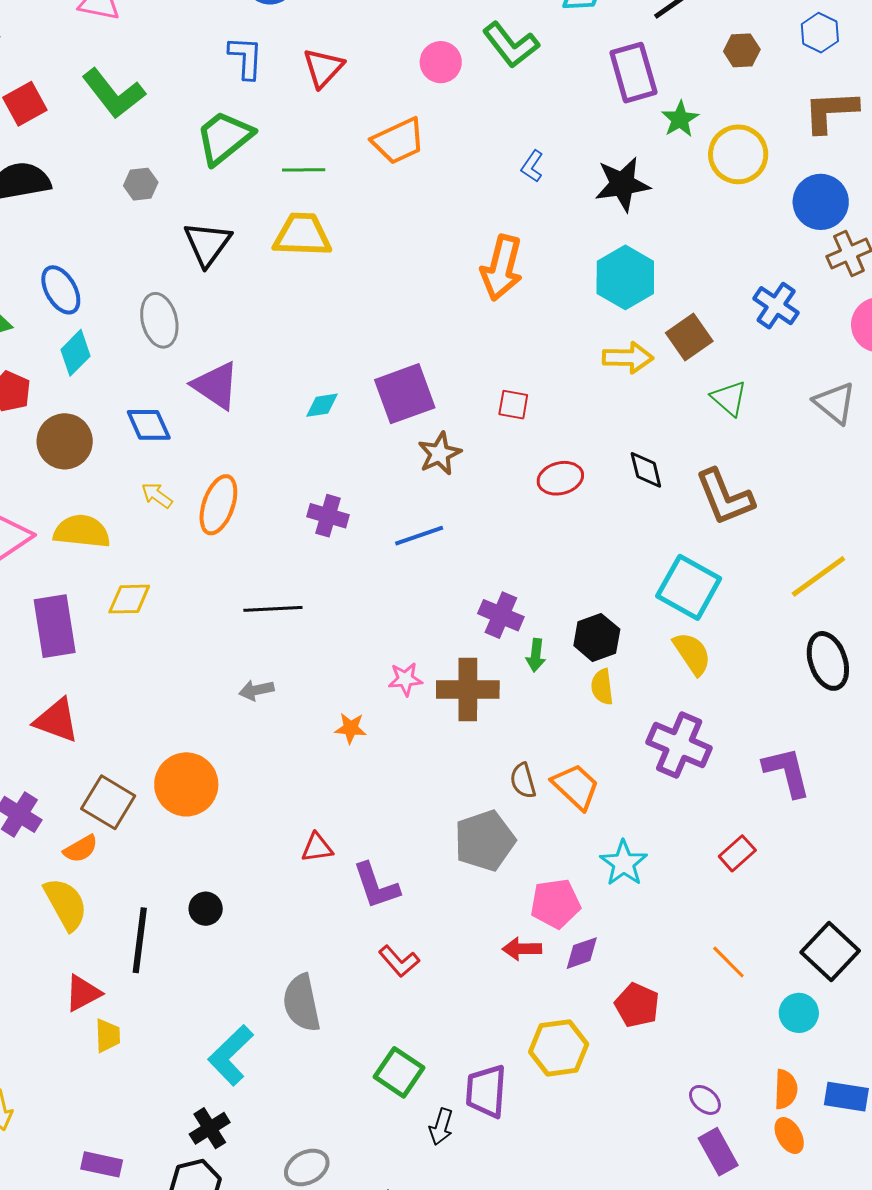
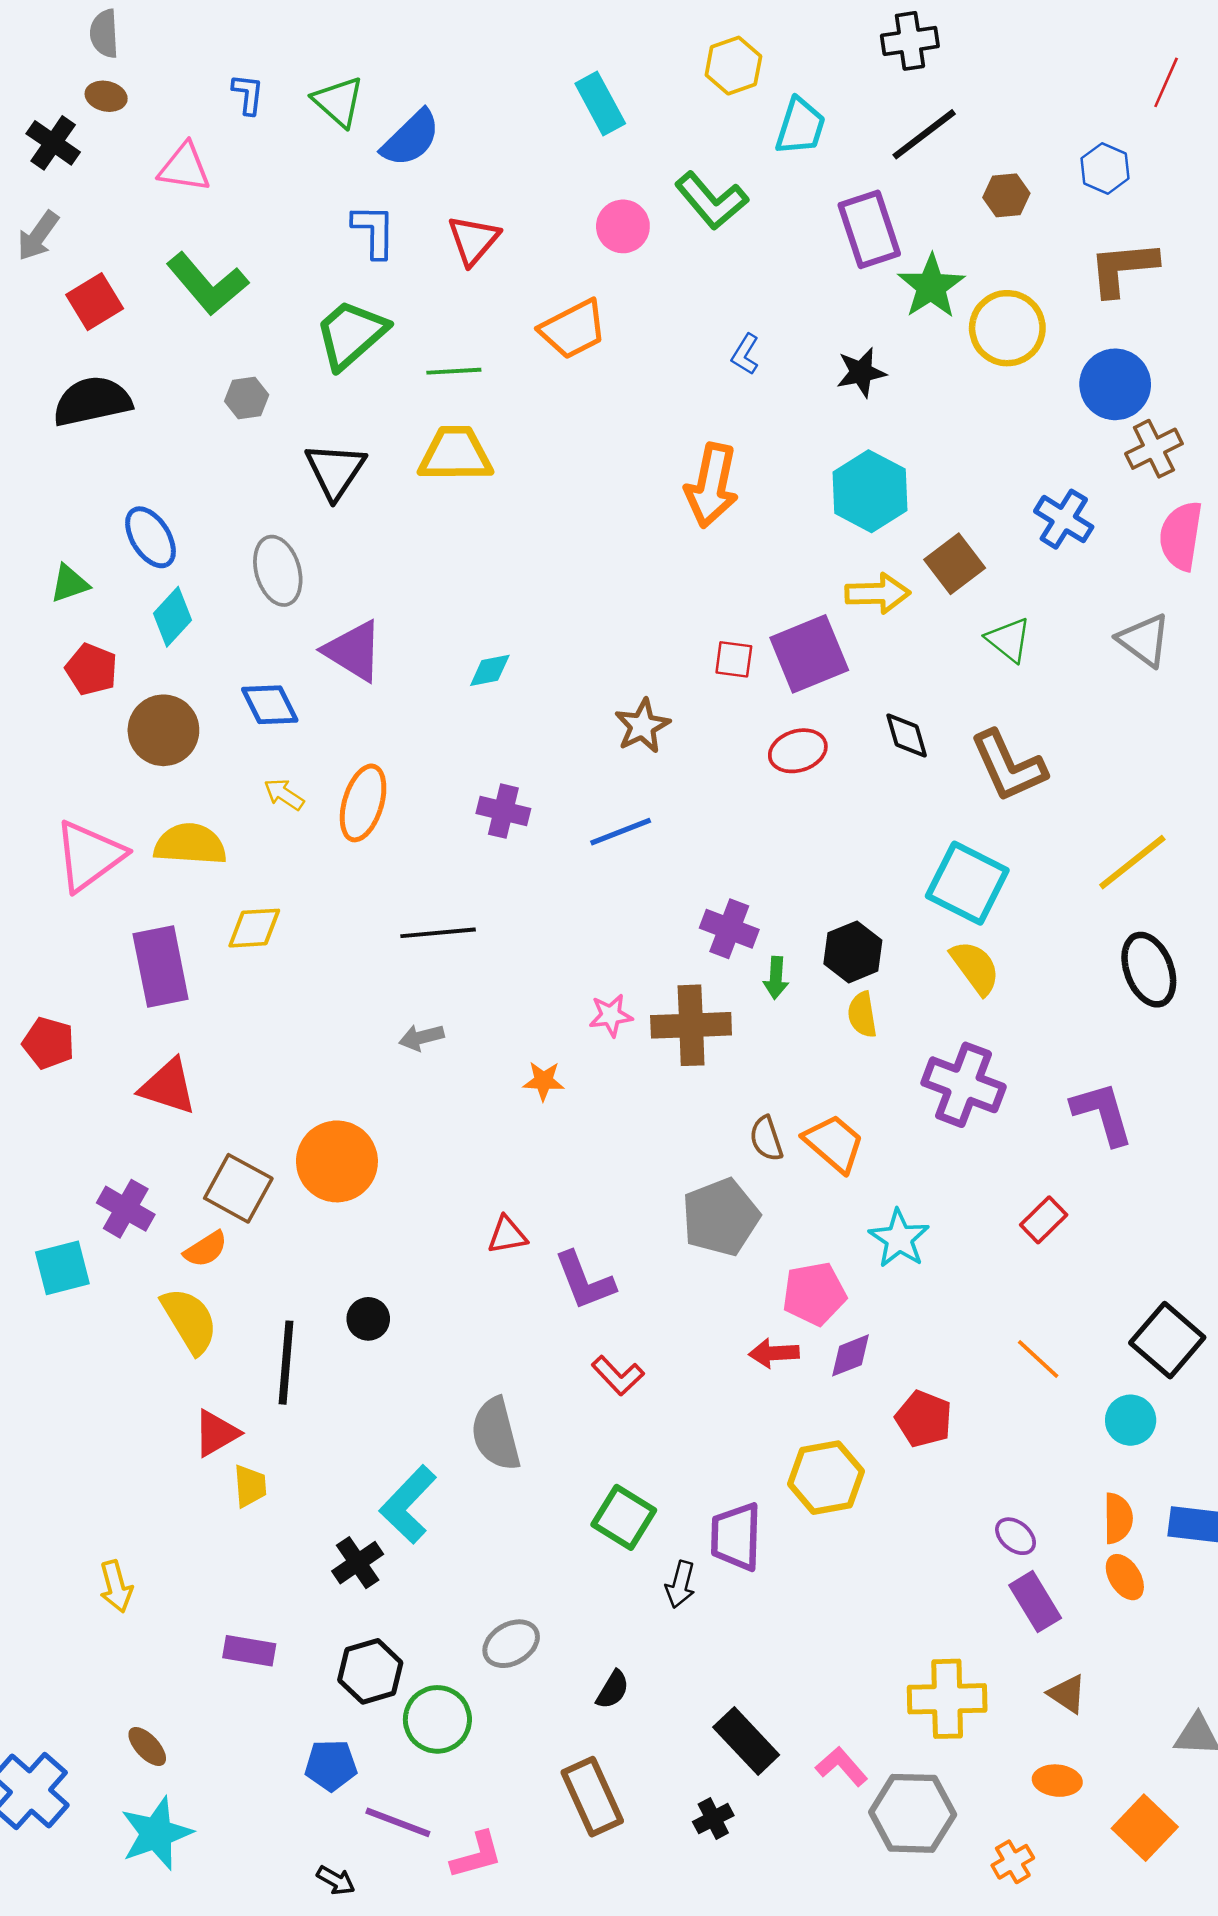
green star: (680, 119) -> (931, 286), size x1.4
black star: (622, 184) -> (861, 372), size x0.7
purple square: (405, 394) -> (809, 654), moved
black cross: (210, 1128) -> (358, 1563), moved

